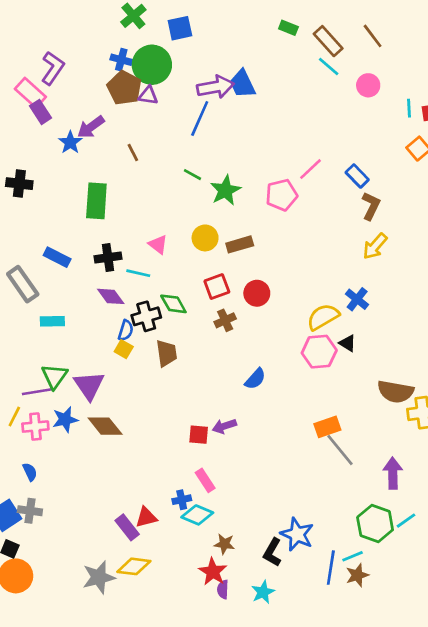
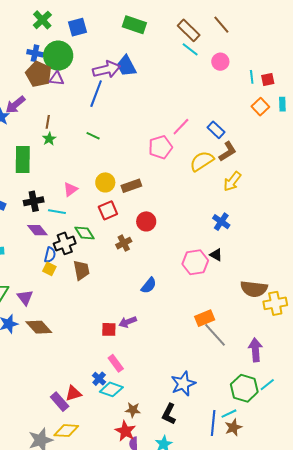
green rectangle: (288, 28) -> (134, 25), moved, size x1.6
brown line: (133, 153) -> (48, 122), turned 40
green star: (225, 190) -> (49, 139), moved, size x0.6
brown L-shape: (371, 206) -> (228, 151), turned 35
pink triangle: (158, 244) -> (70, 189), turned 49
red square: (217, 287) -> (108, 210), moved
yellow semicircle: (323, 317) -> (202, 161), moved
purple triangle: (89, 385) -> (25, 297), size x0.7
blue cross: (182, 500) -> (99, 379), turned -32
blue star: (297, 534) -> (183, 384), moved, turned 30

